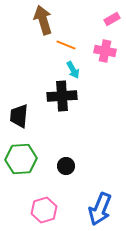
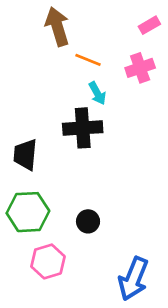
pink cross: (105, 51) -> (140, 68), turned -30
pink hexagon: (44, 210) -> (48, 261), moved

